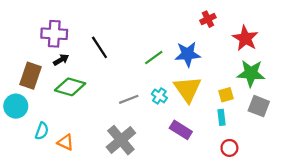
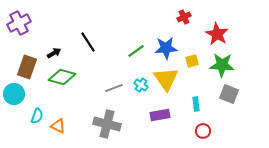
purple cross: (54, 34) -> (19, 23), moved, turned -30
yellow square: (226, 95) -> (192, 61), moved
purple rectangle: (181, 130) -> (160, 115), turned -42
gray cross: (121, 140) -> (107, 124), turned -36

